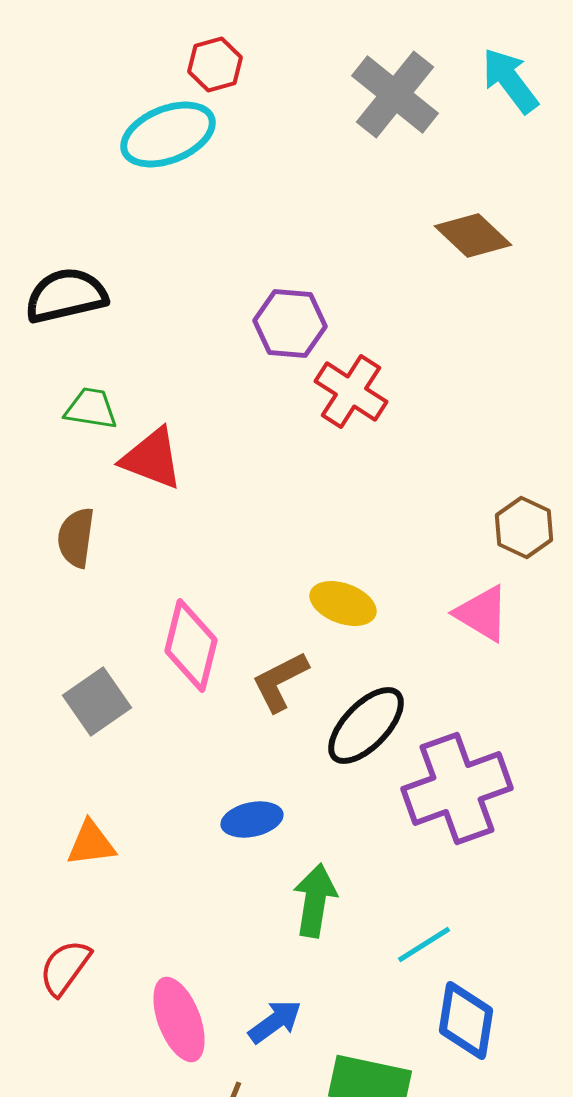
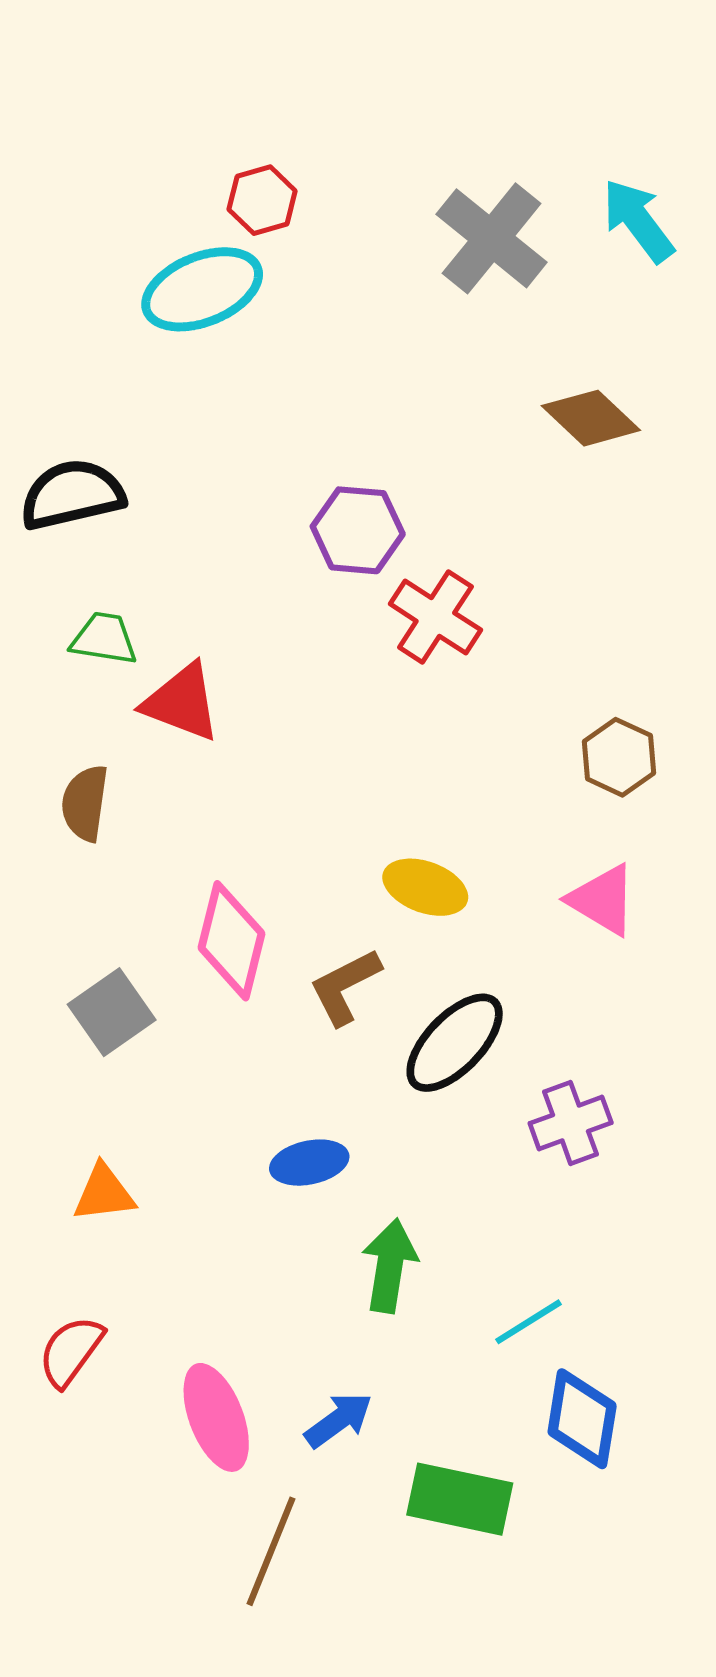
brown hexagon: (524, 528) -> (619, 757), moved
purple cross: (457, 788) -> (571, 1123), size x0.6

